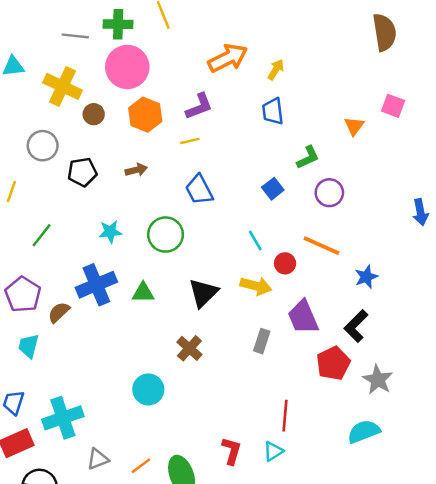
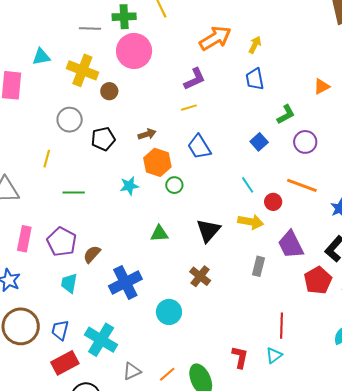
orange hexagon: (145, 115) -> (157, 162), moved
orange triangle: (354, 126) -> (322, 86), turned 30
green line: (42, 235) -> (74, 193), turned 55
green circle: (166, 235) -> (174, 185), size x0.6
blue cross: (96, 285) -> (125, 283), moved
cyan cross: (63, 418) -> (101, 340), turned -36

